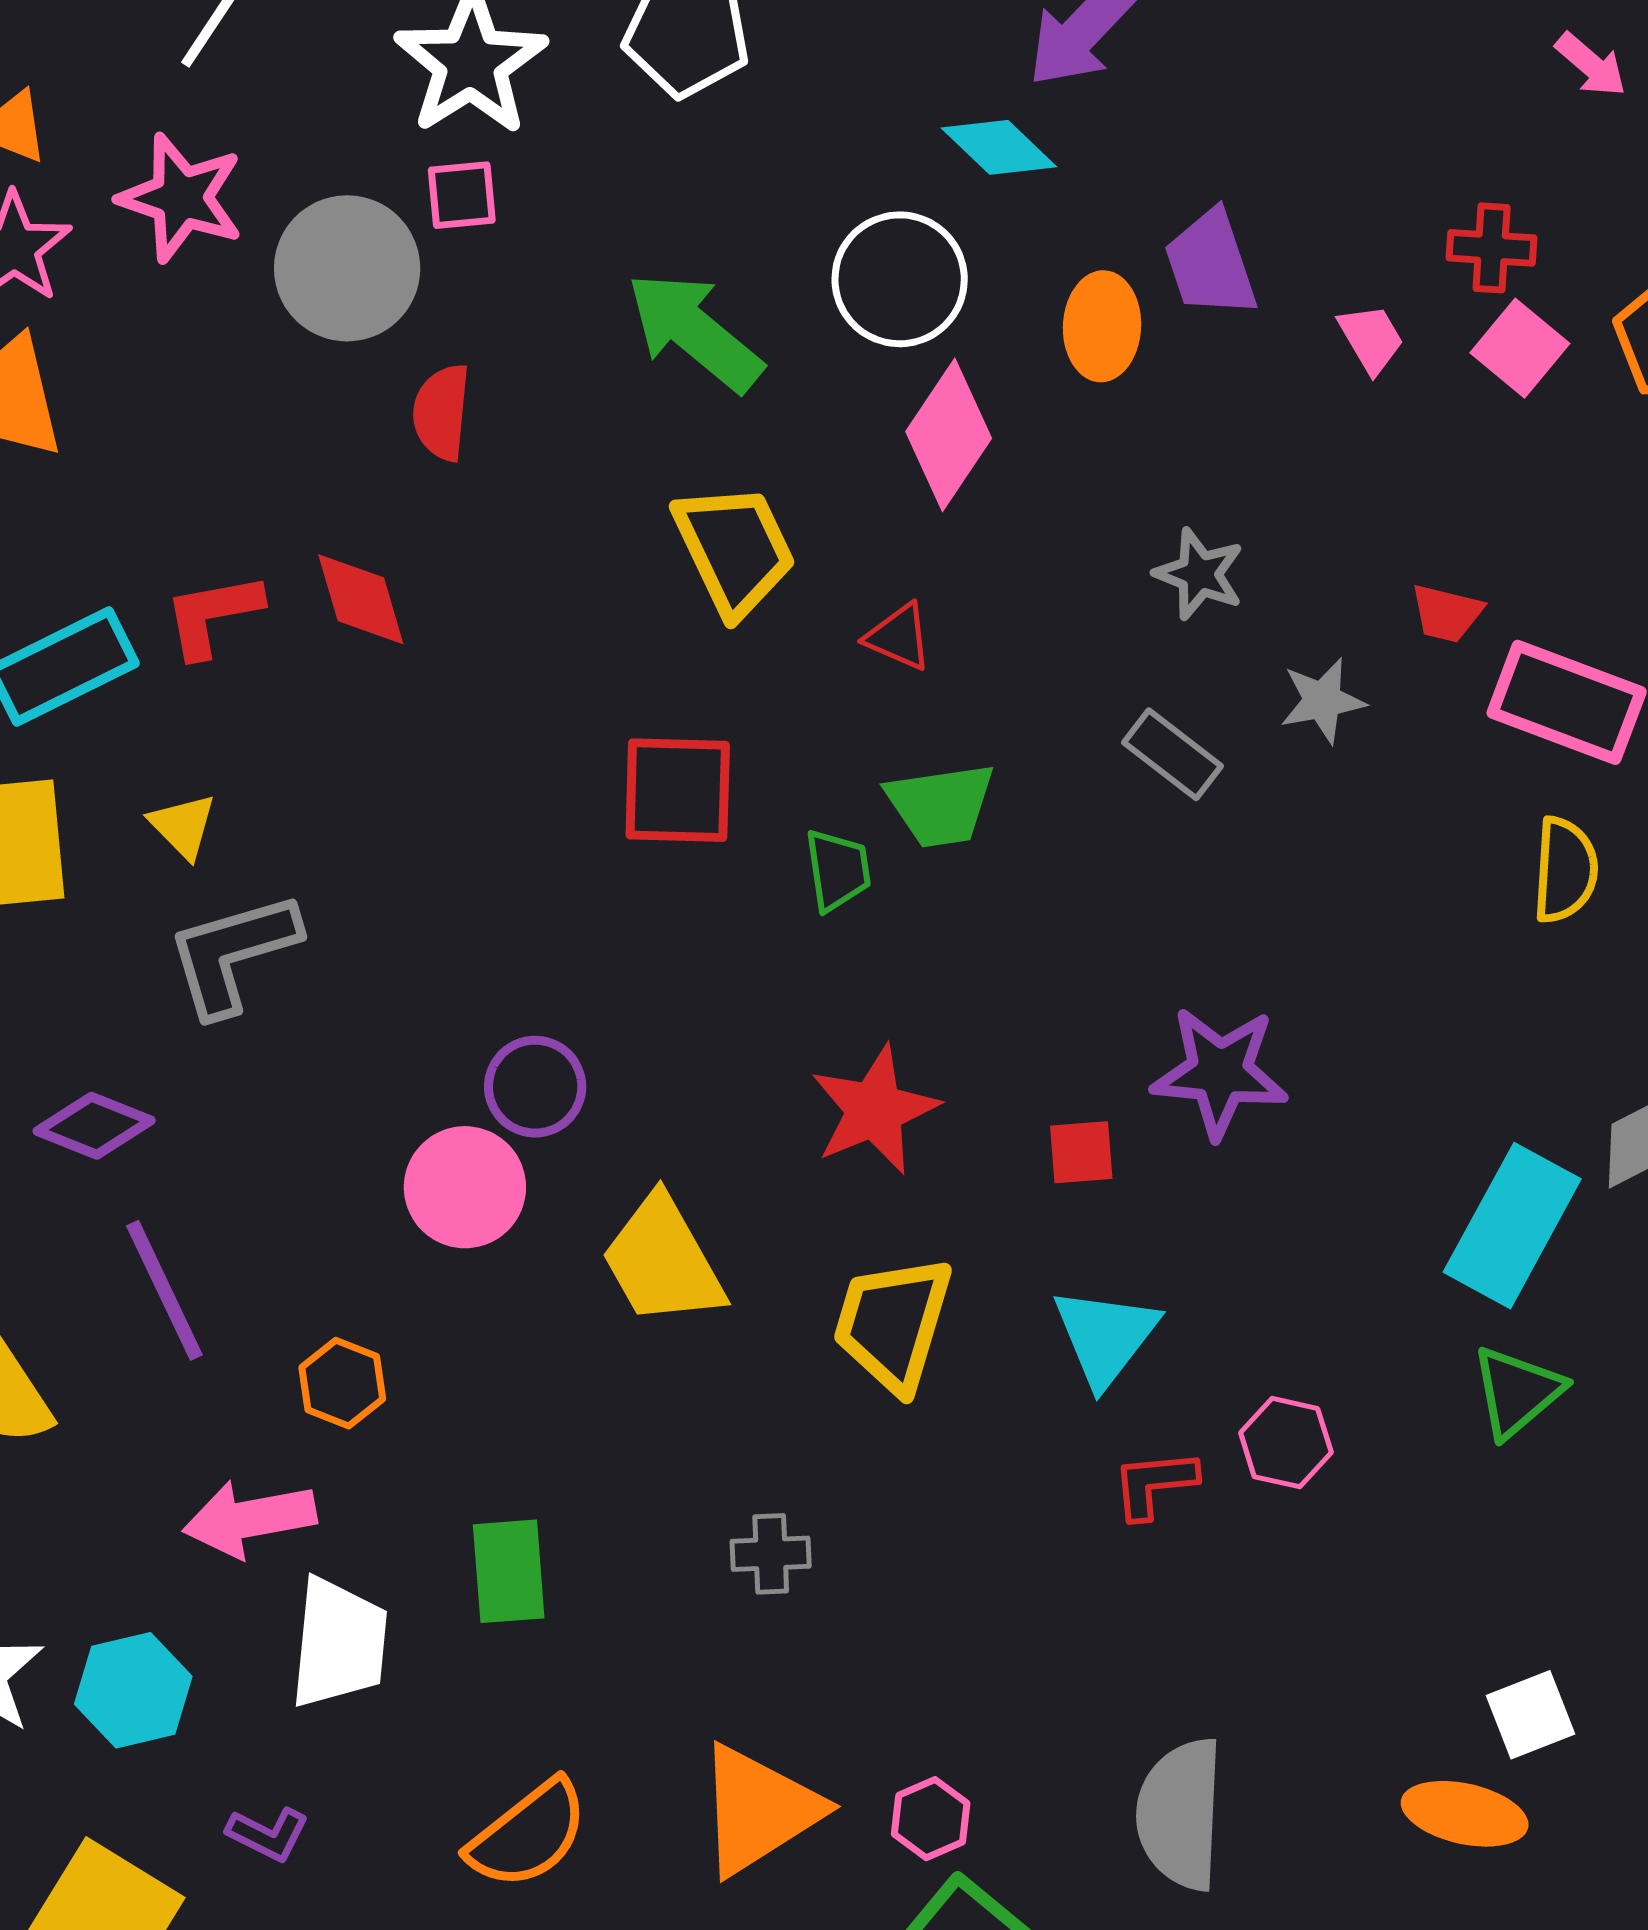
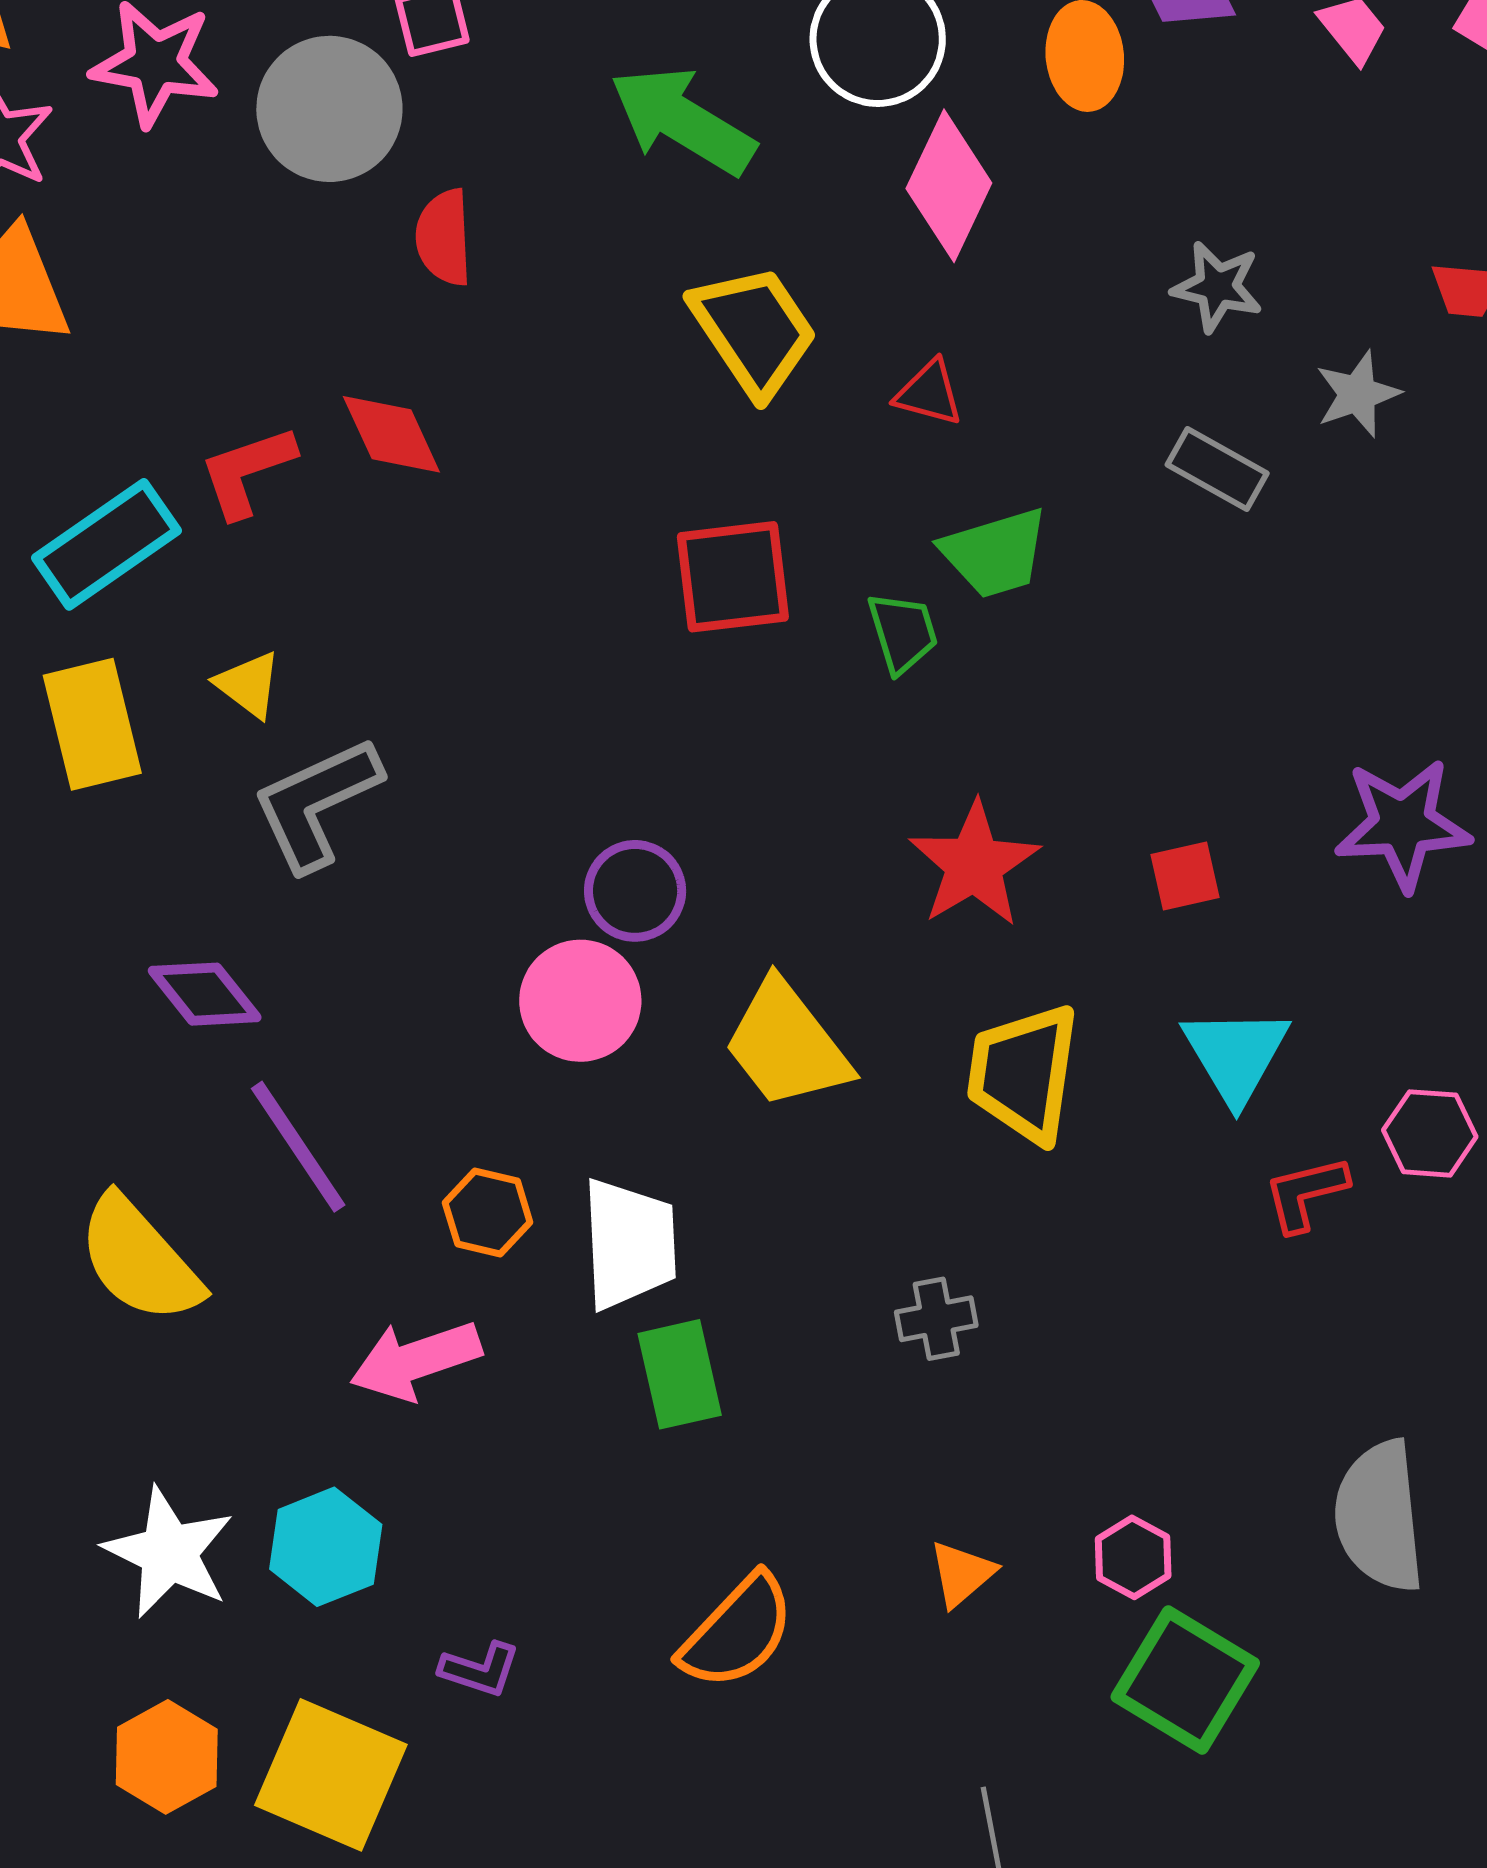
purple star: (1220, 1072) -> (1403, 824), moved
purple diamond: (94, 1126) -> (205, 994), turned 38
white trapezoid: (339, 1643) -> (629, 1244), moved
orange triangle: (759, 1810) -> (962, 1574), size x0.5

